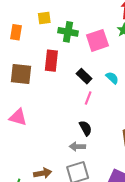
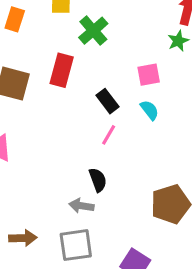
green cross: (68, 32) -> (93, 31), turned 30
pink square: (97, 40) -> (149, 75), moved, size x0.7

